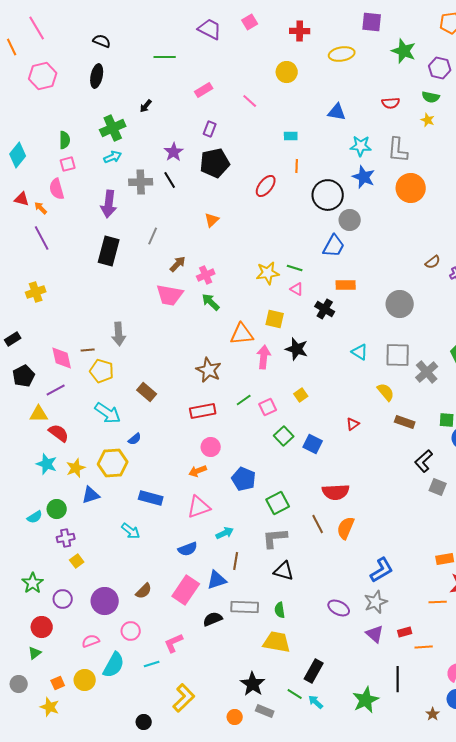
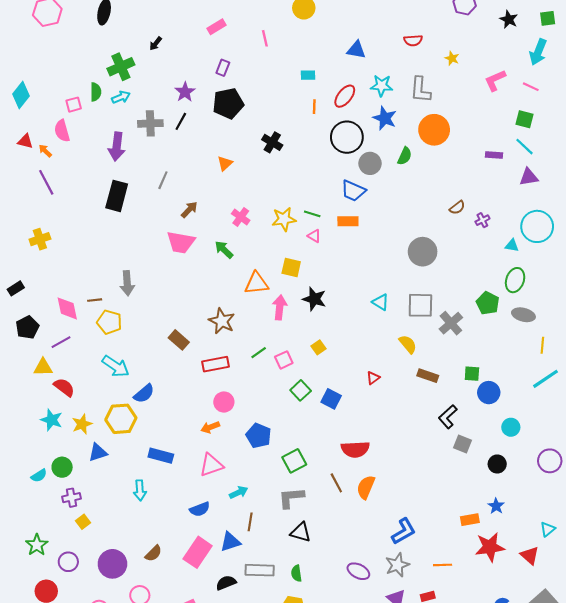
green semicircle: (431, 97) -> (405, 156), moved, turned -78
pink line: (250, 101) -> (265, 38), turned 35
green semicircle: (65, 140) -> (96, 92), moved
black line: (170, 180) -> (181, 121), turned 60
red ellipse: (266, 186) -> (345, 96), moved
blue trapezoid: (334, 246) -> (353, 191), turned 85
pink cross: (206, 275) -> (241, 217), moved, turned -30
orange rectangle: (346, 285) -> (348, 221), moved
black cross: (325, 309) -> (272, 142), moved
brown rectangle: (147, 392) -> (179, 340), moved
blue semicircle: (135, 439) -> (144, 394), size x1.5
cyan arrow: (131, 531) -> (140, 490), turned 48
orange line: (438, 602) -> (443, 565), moved

